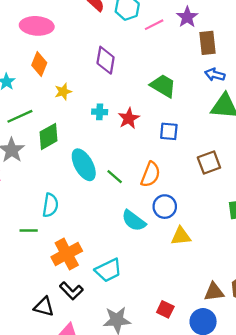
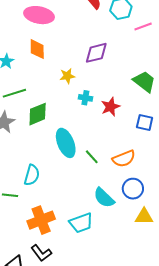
purple diamond: (106, 60) -> (96, 53), turned 60
orange diamond: (39, 64) -> (37, 49), turned -30
yellow star: (63, 92) -> (67, 76), moved
orange semicircle: (151, 174) -> (124, 159), turned 40
cyan trapezoid: (108, 270) -> (81, 223), moved

